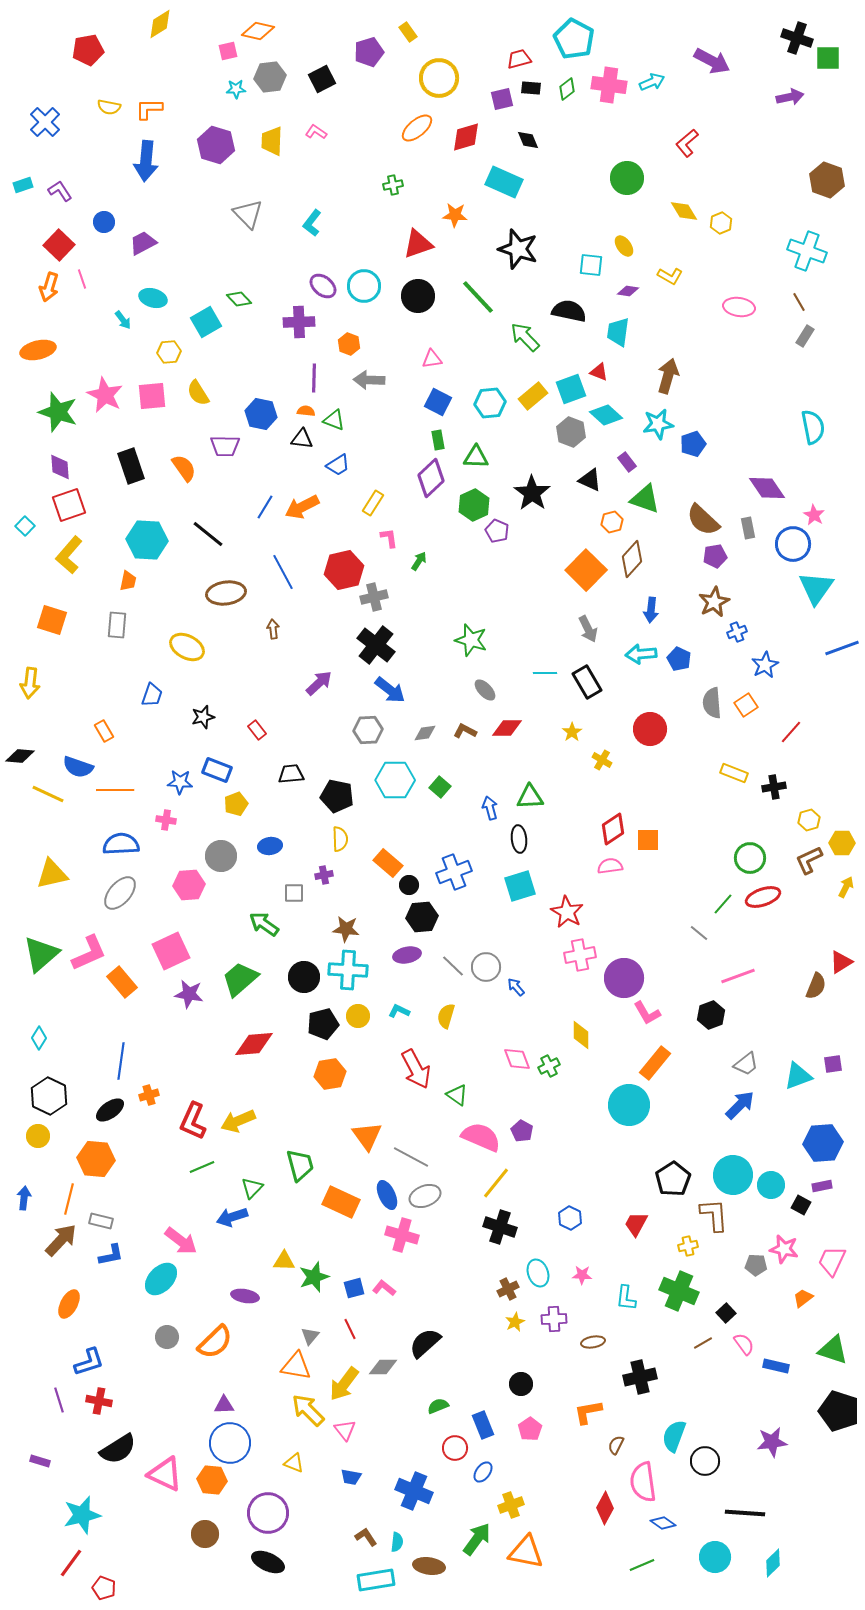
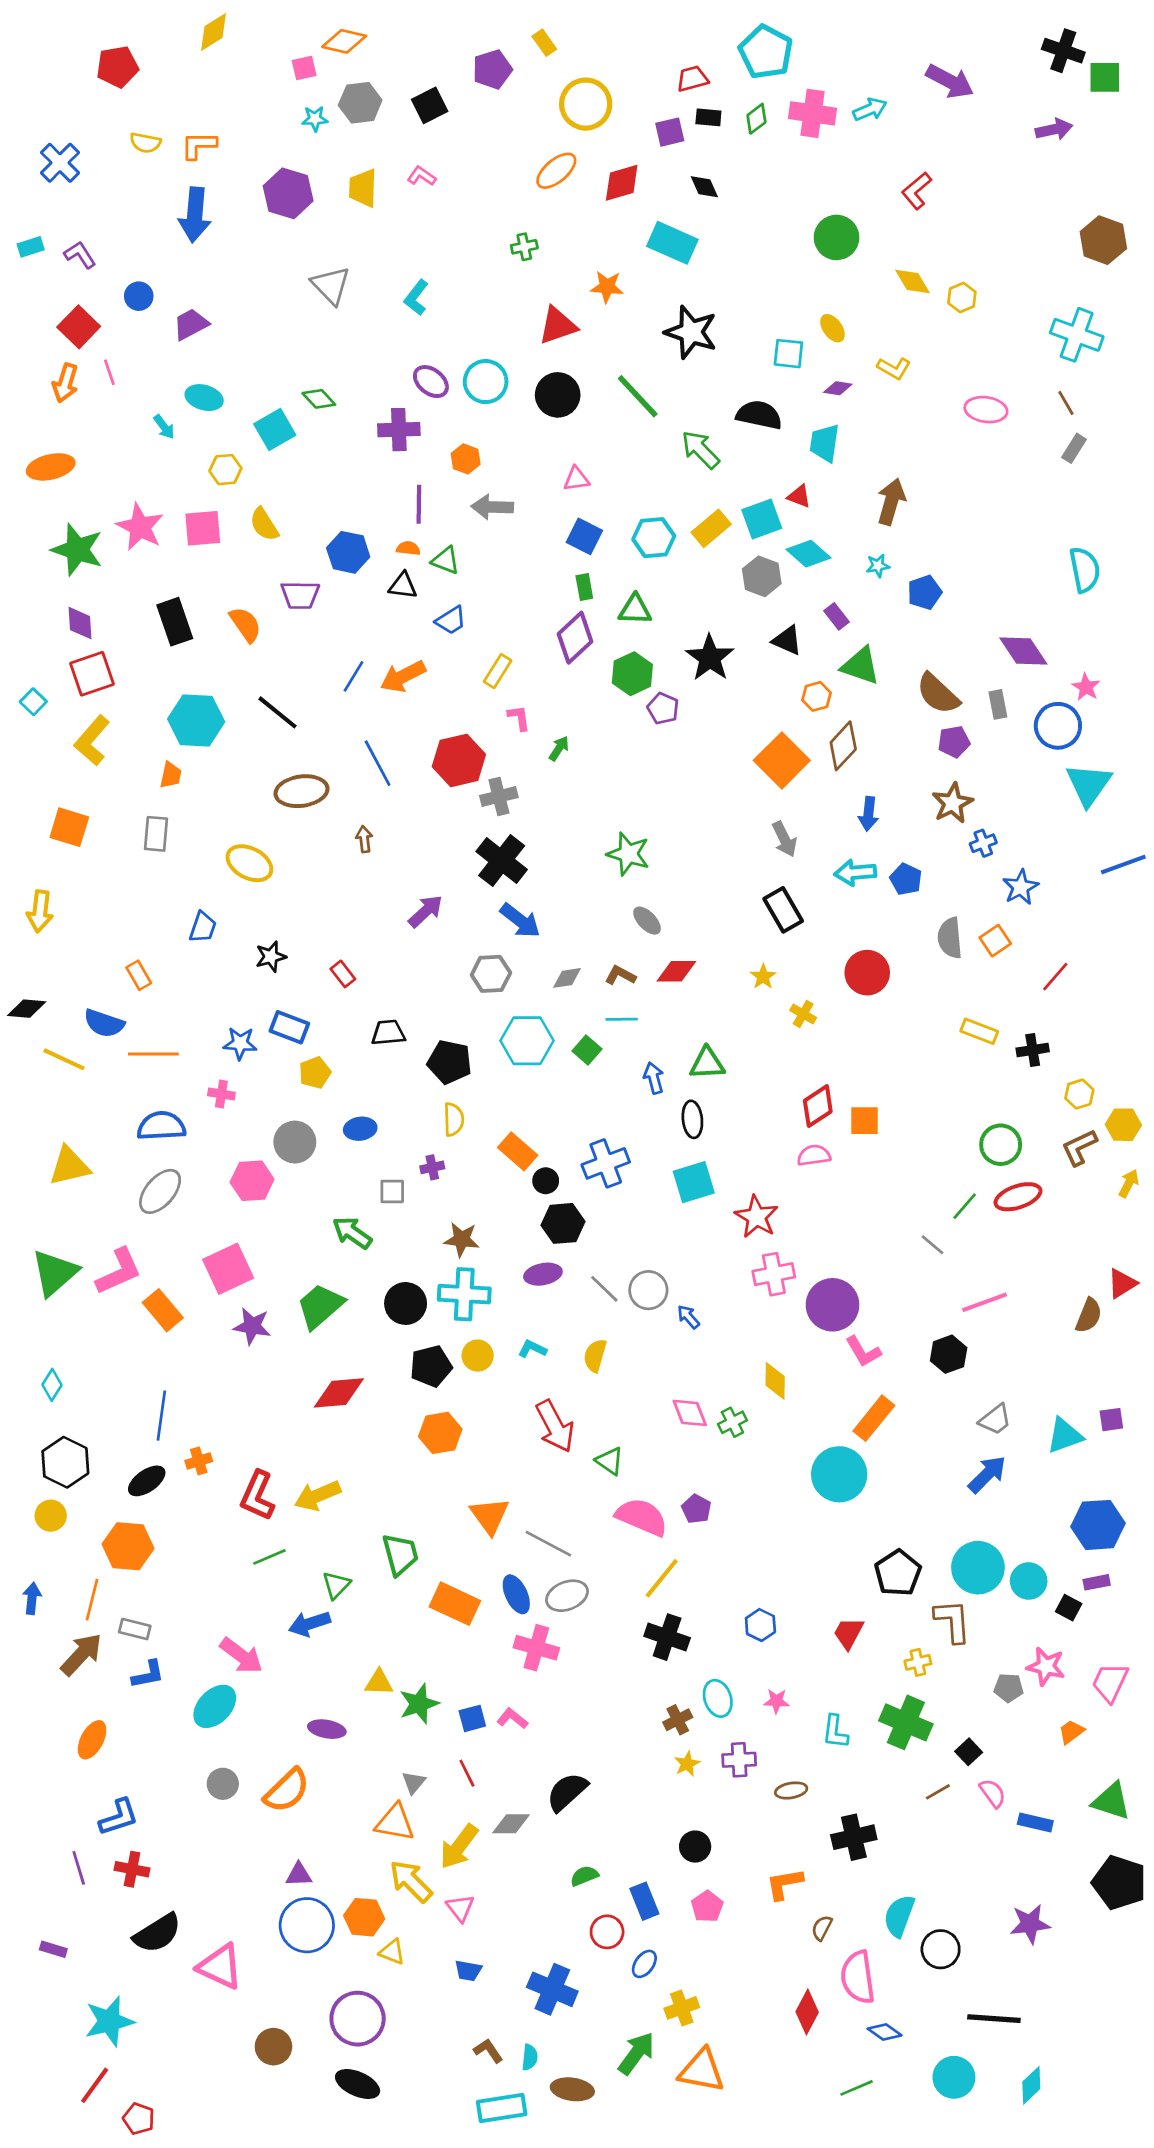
cyan star: (658, 424) -> (878, 566), size x0.6
cyan line: (545, 673) -> (622, 1019), moved
orange hexagon: (212, 1480) -> (364, 1917), moved

